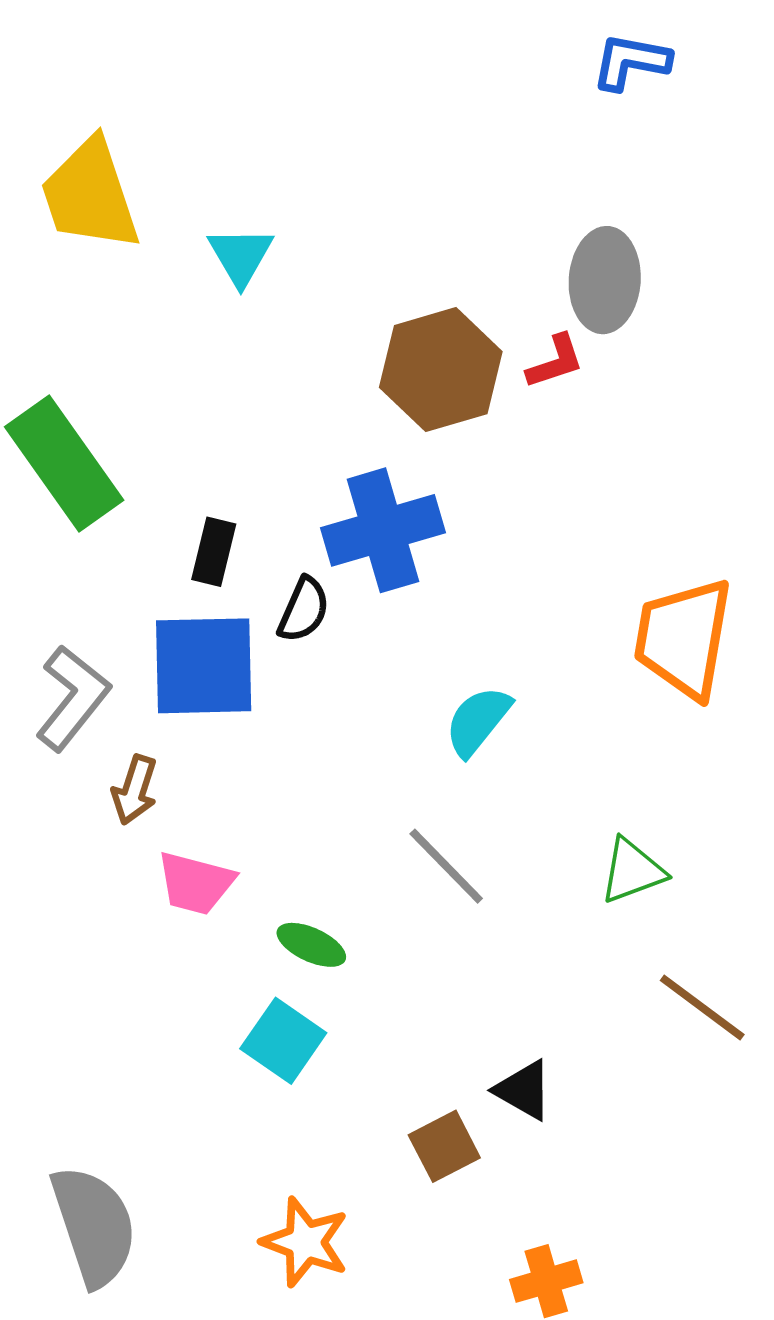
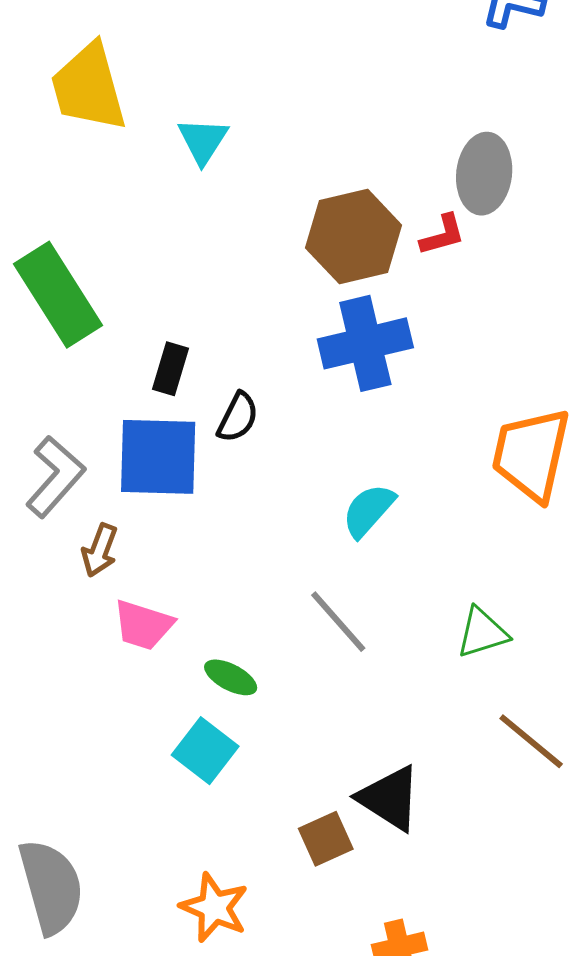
blue cross: (383, 530) -> (365, 343), moved
black triangle: (524, 1090) -> (389, 798), size x1.4

